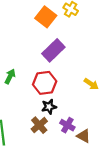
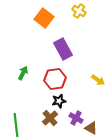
orange square: (46, 17) -> (44, 18), moved
purple rectangle: (53, 50) -> (63, 49), turned -75

